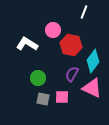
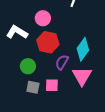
red hexagon: (71, 45) -> (48, 42), moved
pink triangle: (92, 88) -> (82, 76), turned 35

